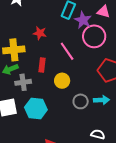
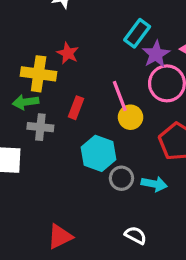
red star: (40, 33) -> (68, 53), moved
yellow circle: (62, 81) -> (131, 117), moved
cyan hexagon: (36, 109) -> (98, 153), moved

